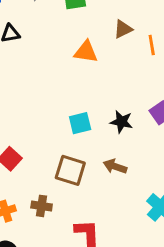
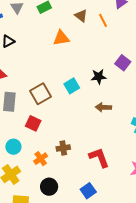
brown triangle: (123, 29) -> (81, 16), turned -40
brown square: (70, 170) -> (41, 94), moved, turned -30

